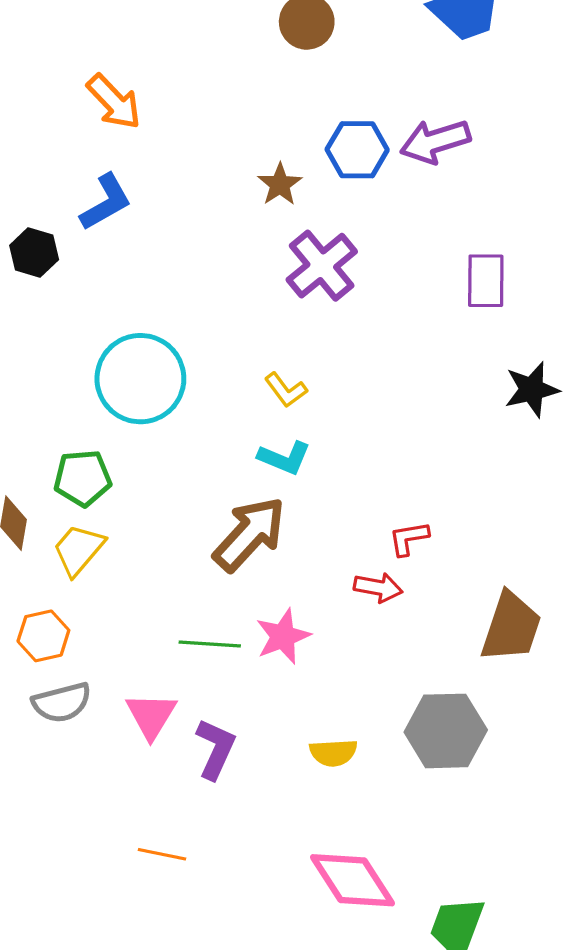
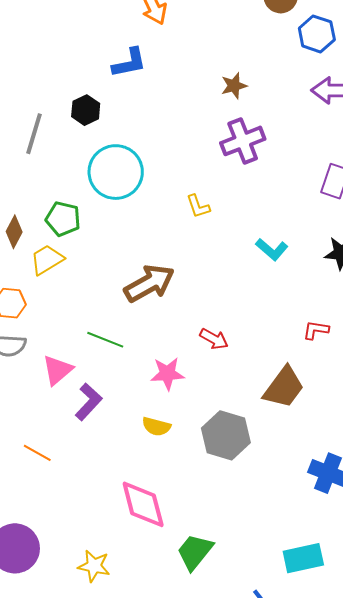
blue hexagon: (357, 150) -> (317, 34), moved
black hexagon: (34, 253) -> (86, 110), moved
cyan L-shape: (284, 458) -> (272, 249), moved
red L-shape: (409, 538) -> (316, 330), moved
pink star: (283, 636) -> (167, 374), moved

